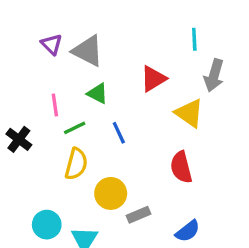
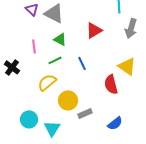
yellow triangle: (189, 113) -> (127, 66), moved
green line: (75, 128) -> (55, 60), moved
blue line: (119, 133) -> (82, 63), moved
yellow semicircle: (76, 164) -> (47, 82), turned -144

